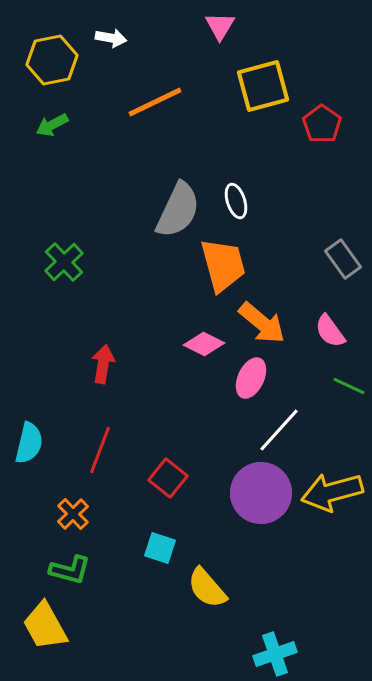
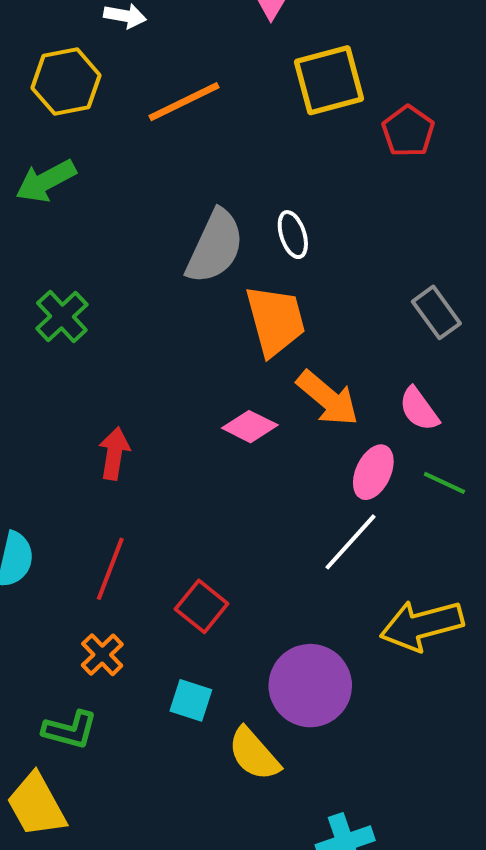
yellow hexagon: (52, 60) -> (66, 82), moved
green arrow: (52, 125) -> (46, 181), moved, size x1.4
pink ellipse: (251, 378) -> (373, 472), moved
purple circle: (261, 493) -> (310, 686), moved
orange cross: (73, 514) -> (102, 655), moved

